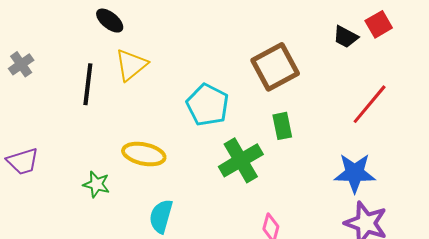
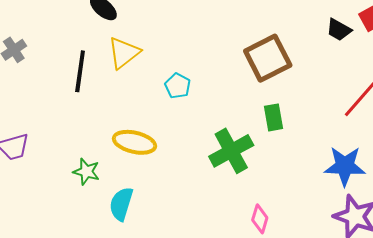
cyan pentagon: (208, 105) -> (178, 86), moved, size x0.6
cyan semicircle: (161, 216) -> (121, 204), moved

